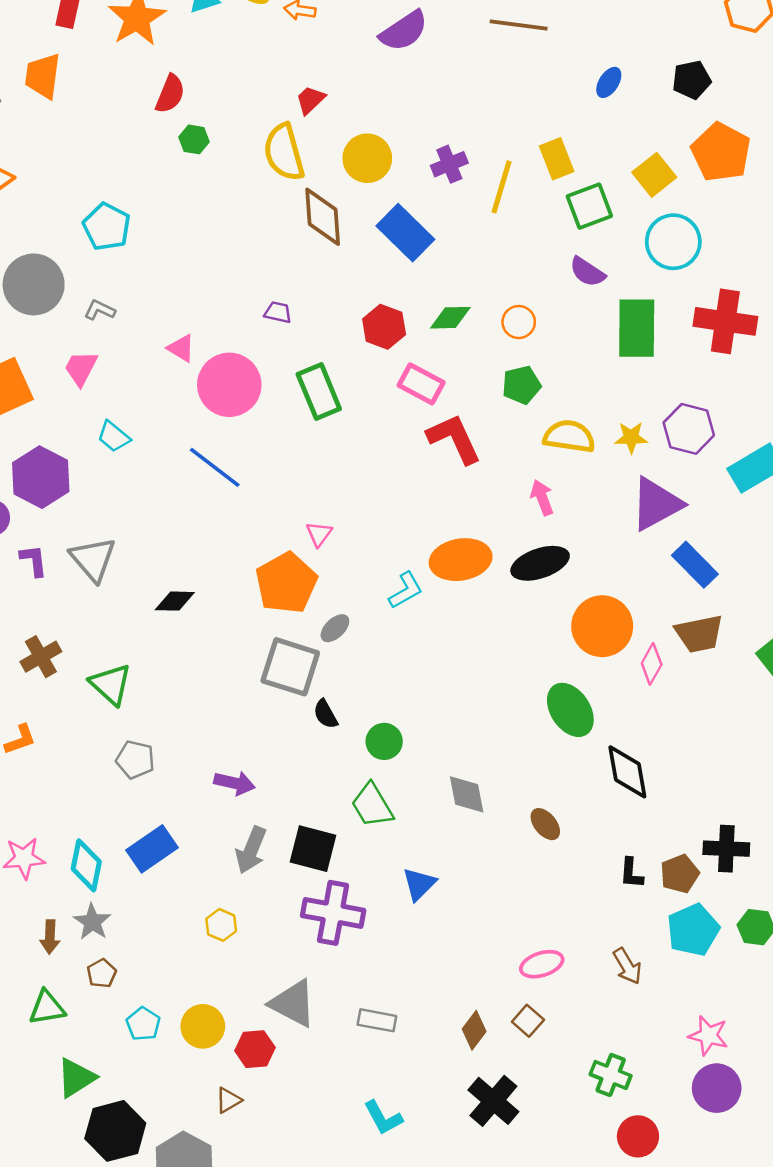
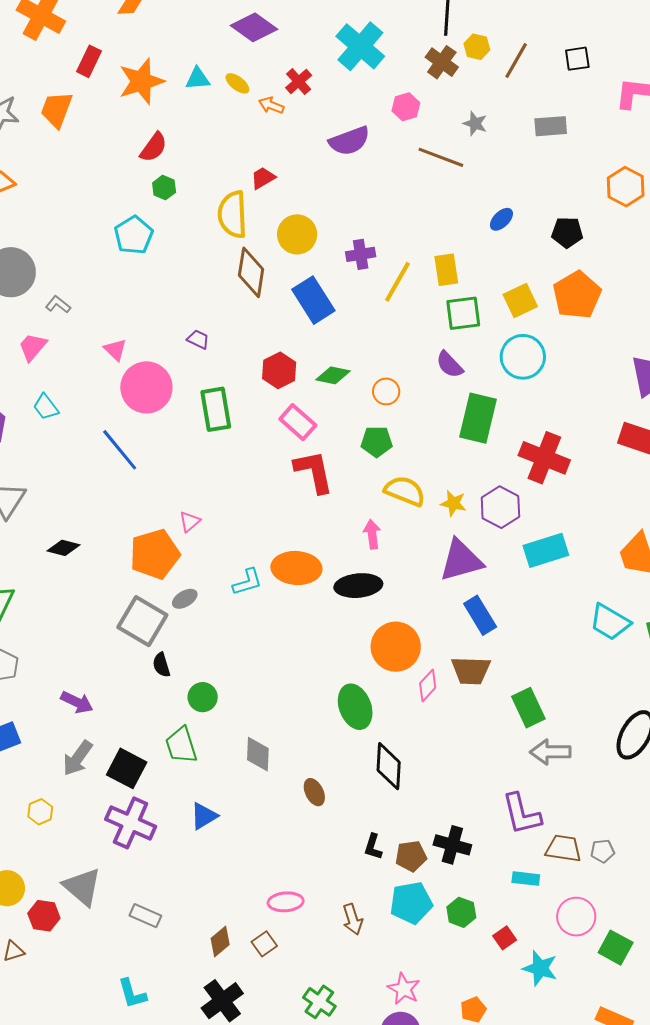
cyan pentagon: (107, 227) -> (134, 235), moved
red cross: (725, 321) -> (544, 458), moved

